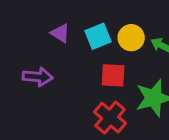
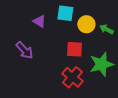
cyan square: (98, 36) -> (65, 13), moved, turned 30
purple arrow: (38, 77) -> (24, 50), turned 42

